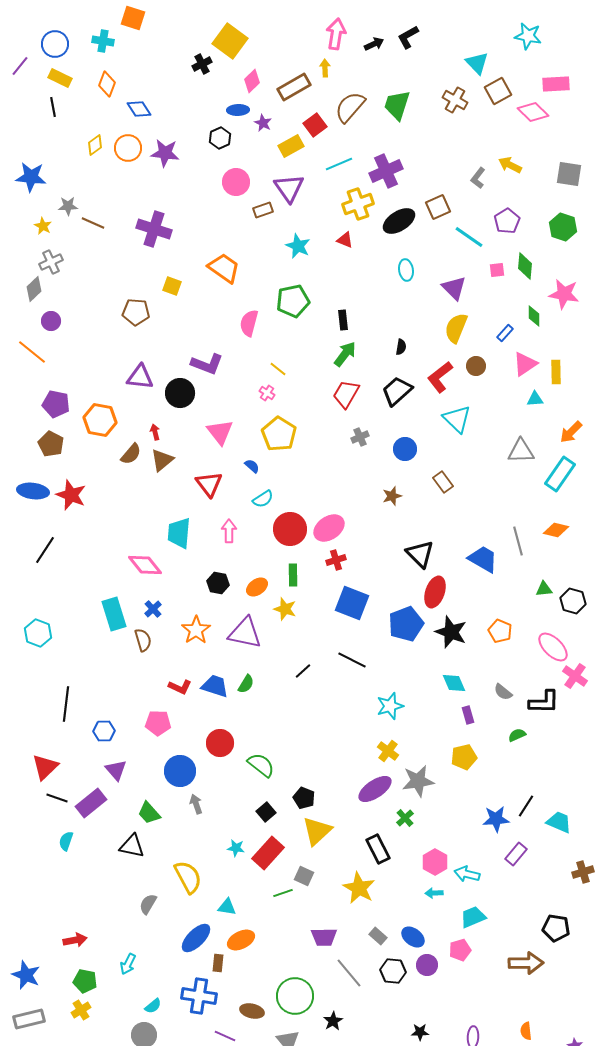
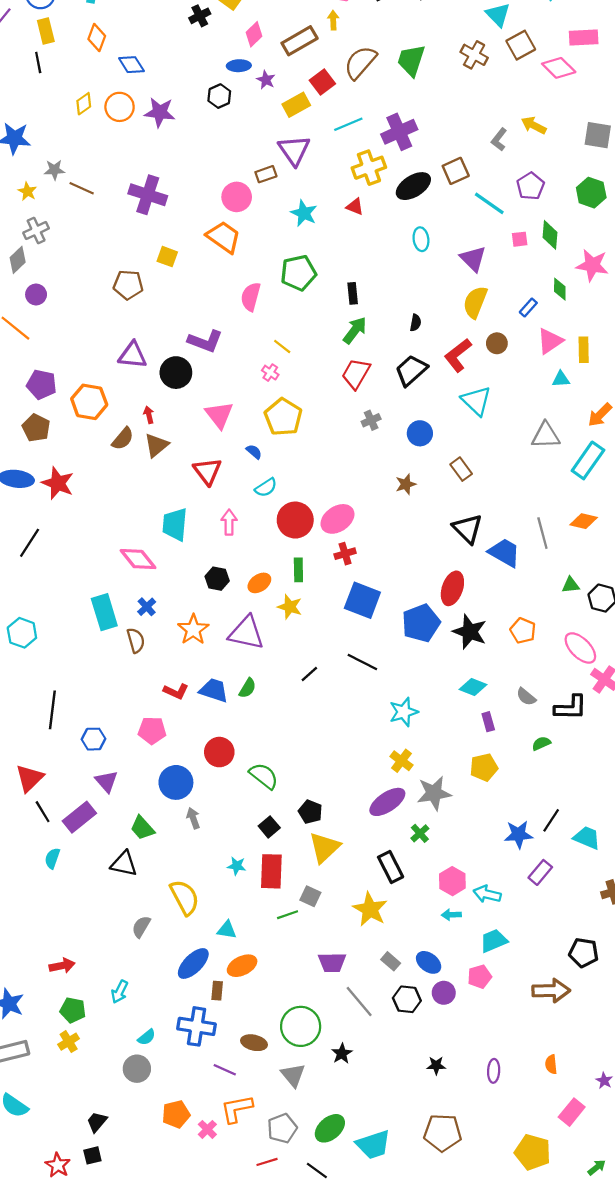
yellow rectangle: (60, 78) -> (46, 31), turned 50
pink circle: (236, 182) -> (237, 197), moved
black triangle: (420, 554) -> (468, 529), moved
cyan diamond: (454, 683) -> (473, 687), turned -45
black line: (57, 798) -> (43, 812), turned 40
red rectangle: (268, 853) -> (271, 871), turned -40

